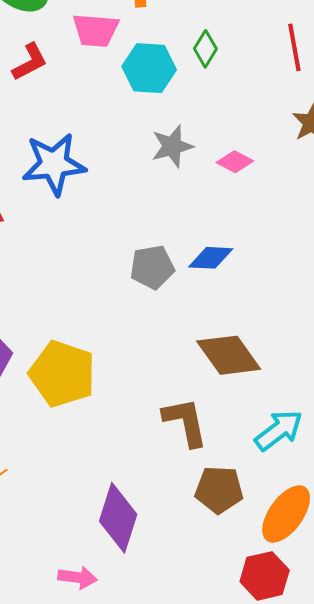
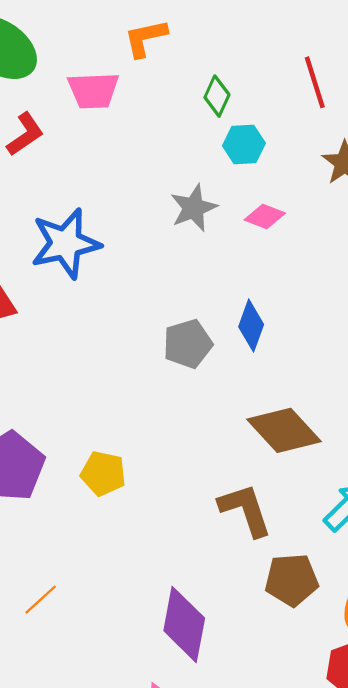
cyan hexagon: (149, 68) -> (244, 145), moved, size x0.7
blue diamond: (211, 258) -> (251, 326), turned -66
yellow pentagon: (62, 374) -> (103, 474), size x0.6

